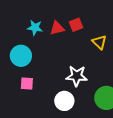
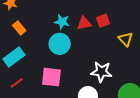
cyan circle: (21, 56) -> (60, 44), moved
pink square: (27, 84) -> (51, 77), size x1.5

